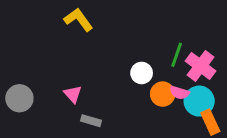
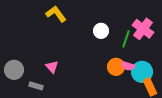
pink cross: (201, 66) -> (143, 29), moved
white circle: (142, 73) -> (101, 31), moved
gray rectangle: (91, 121) -> (36, 86), moved

